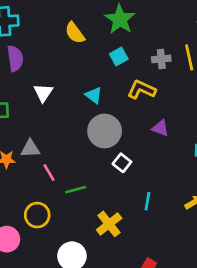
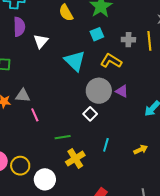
white triangle: (43, 93) -> (41, 41), moved
cyan triangle: (94, 95) -> (75, 61), size x1.6
gray circle: (105, 131) -> (99, 91), moved
green line: (76, 190) -> (63, 137), moved
yellow circle: (37, 215) -> (20, 166), moved

